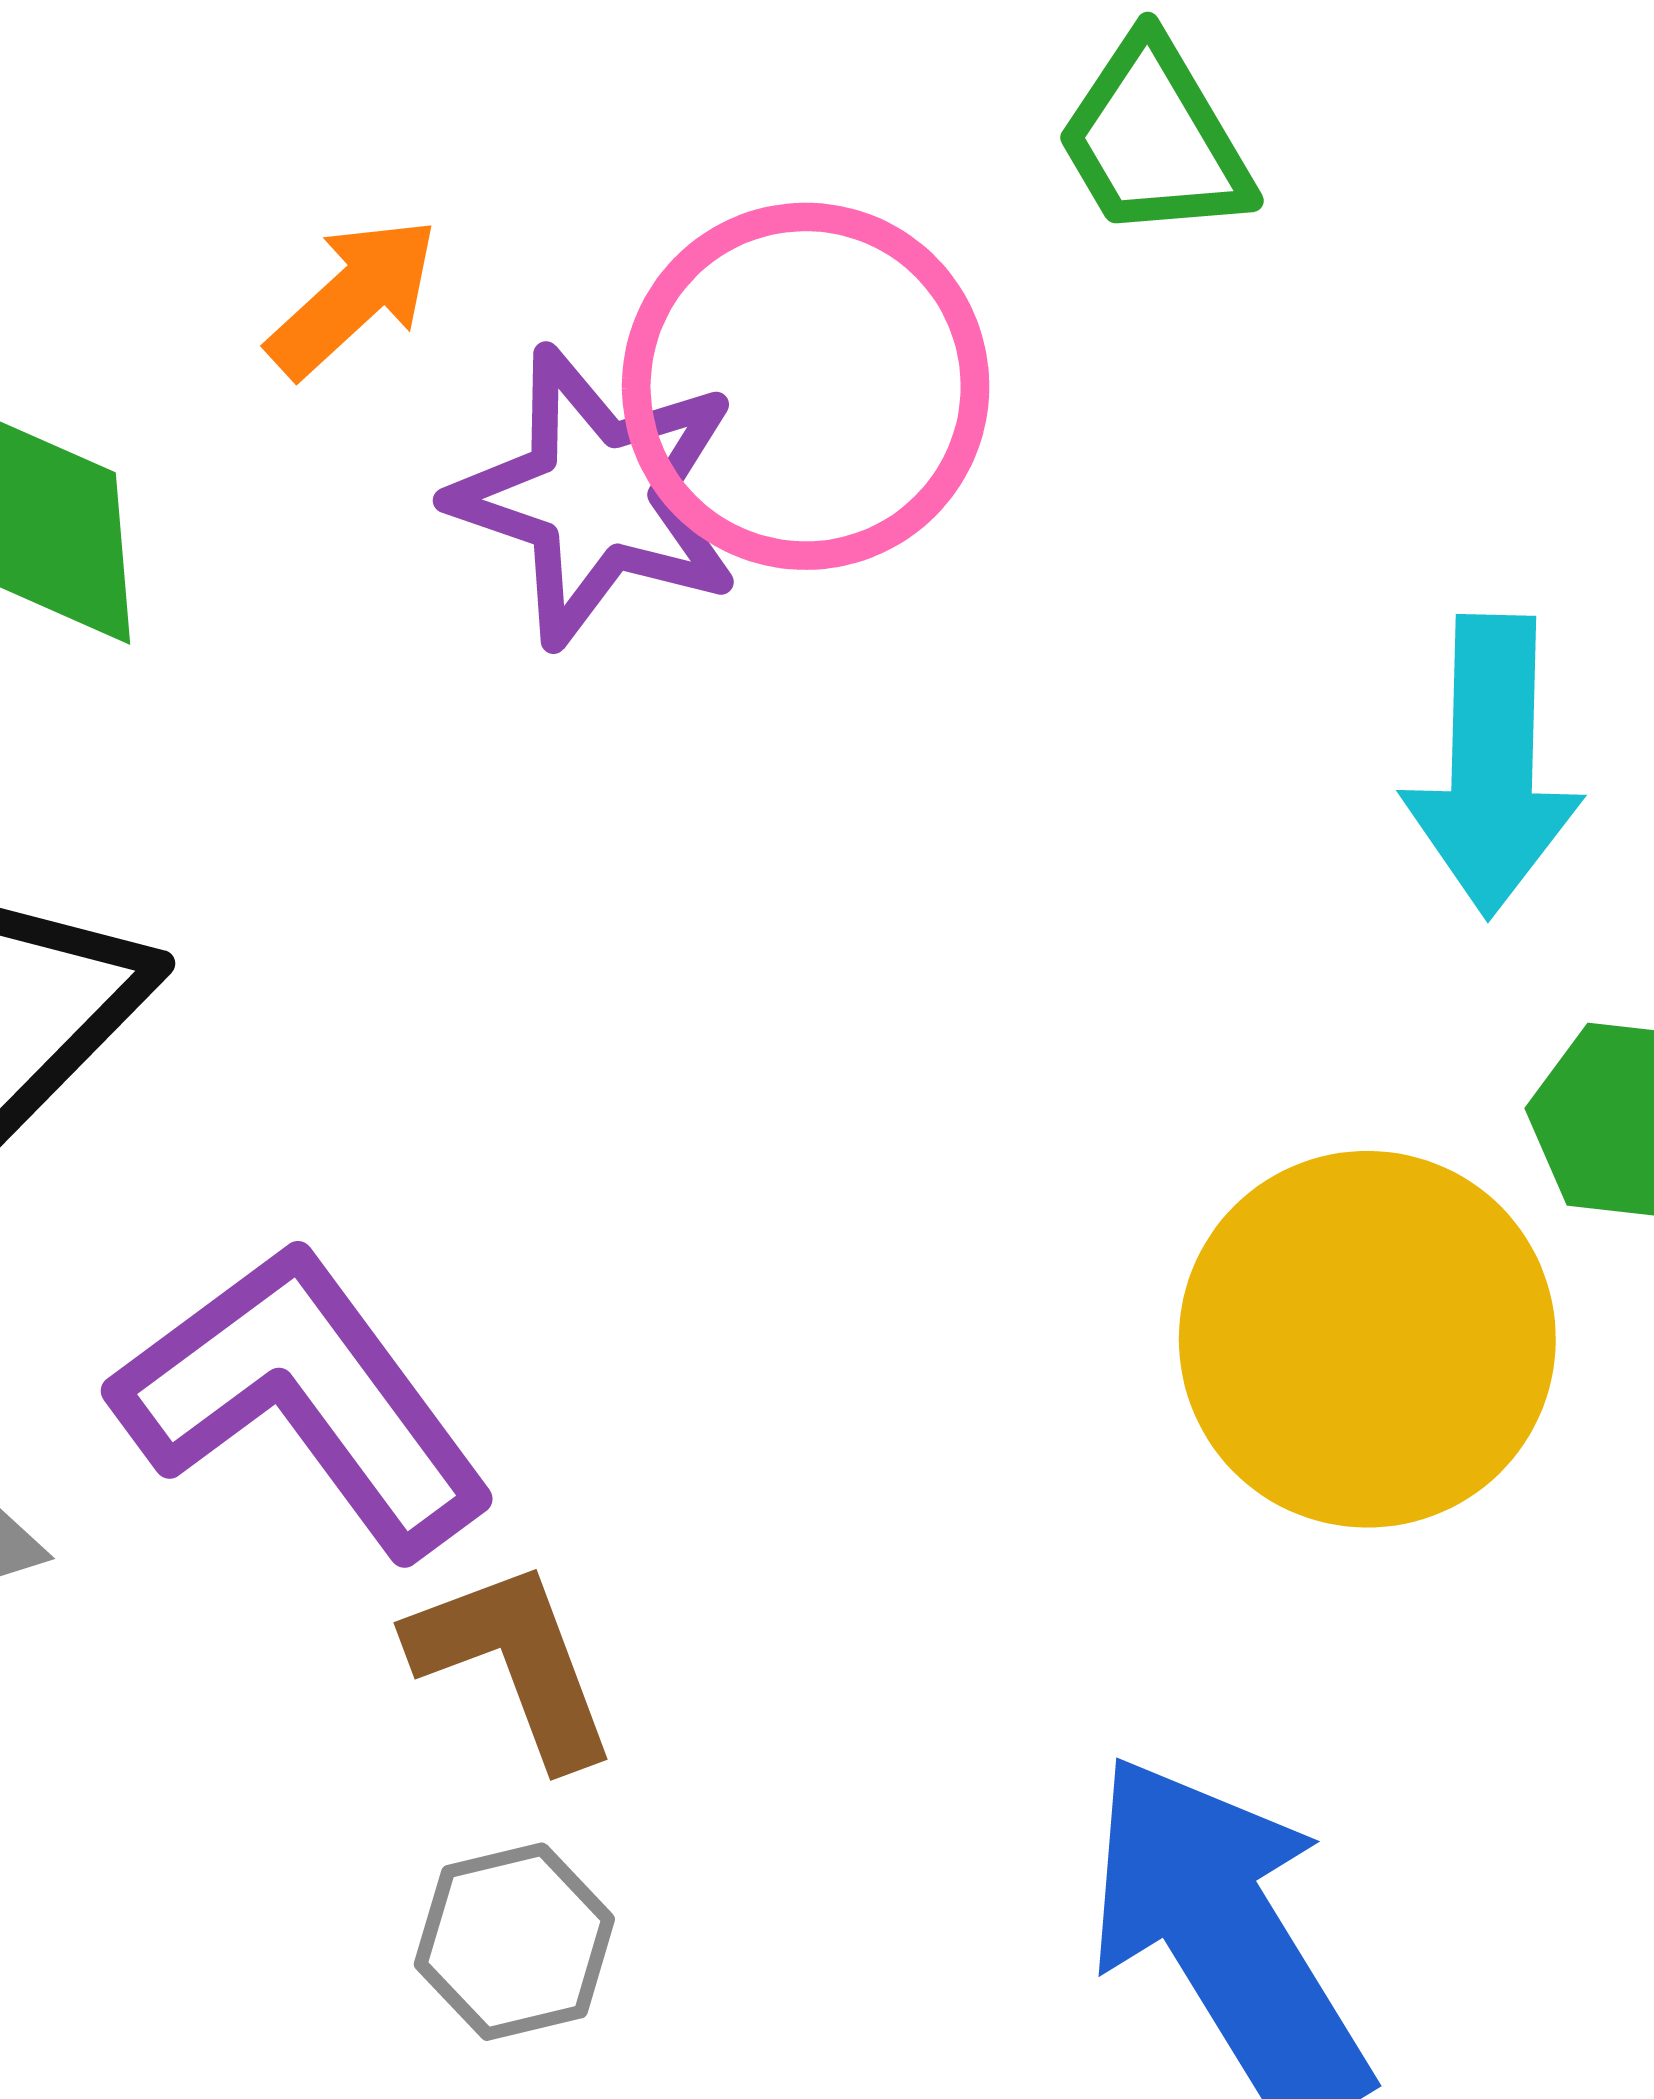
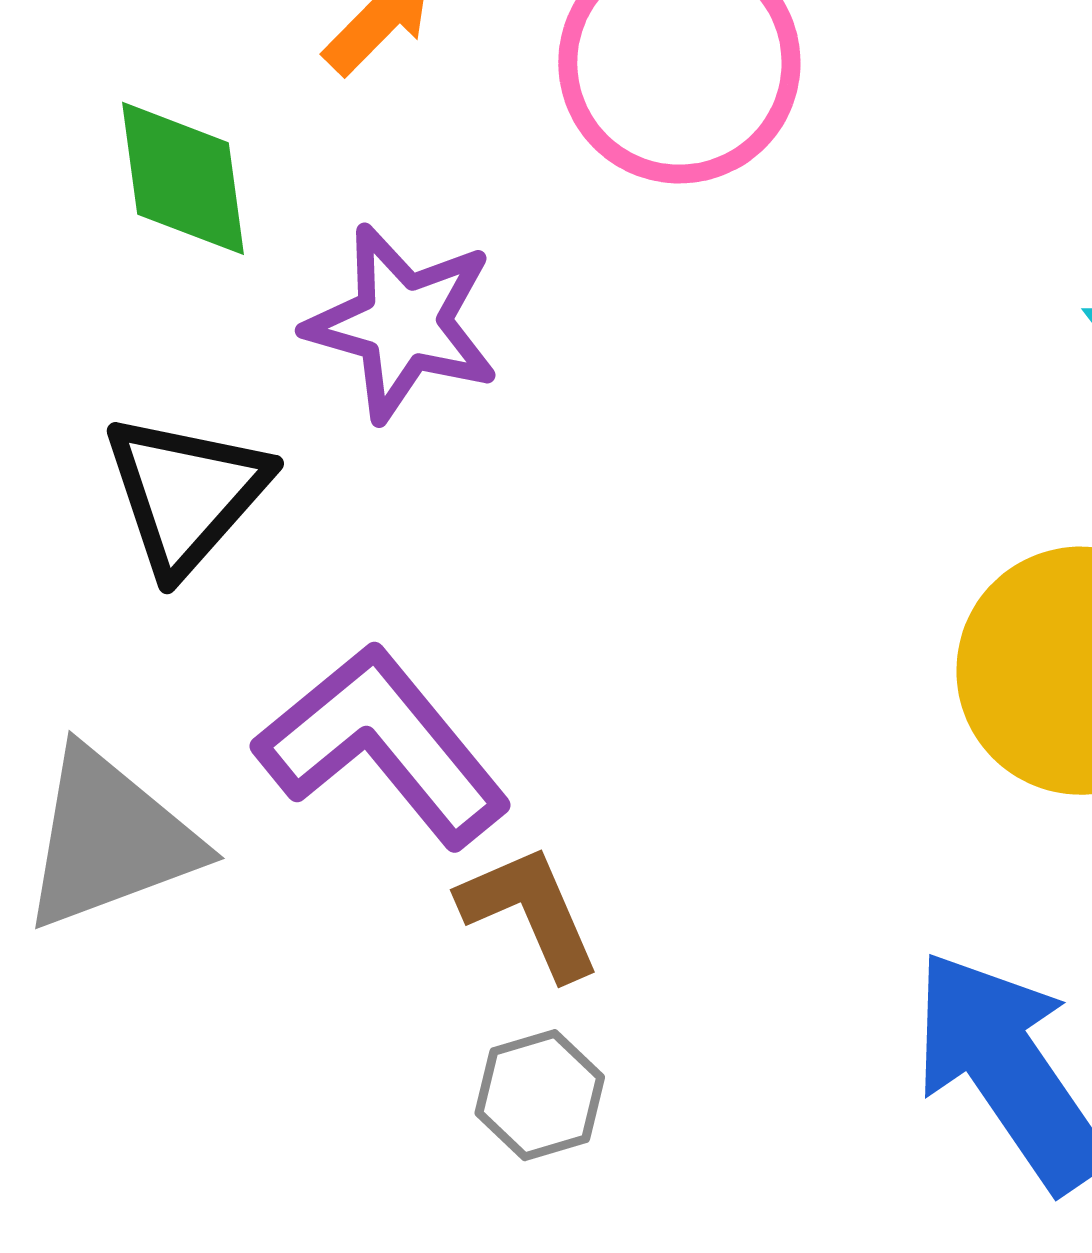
purple star: (596, 496) -> (402, 323), moved

